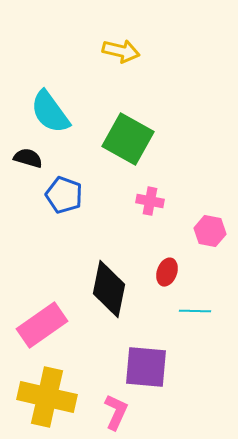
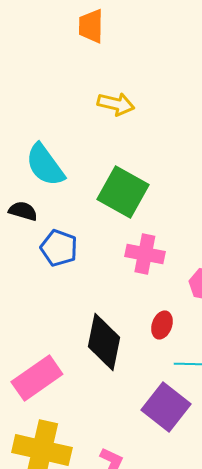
pink cross: (150, 201) -> (145, 254), size x1.4
purple square: (146, 367) -> (166, 407), moved, turned 33

